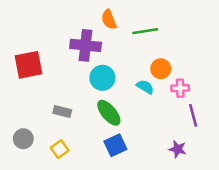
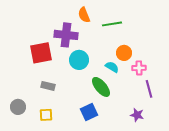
red square: (28, 65) -> (41, 53), moved
green ellipse: (109, 113) -> (101, 87), moved
yellow square: (60, 149) -> (46, 115), turned 32

